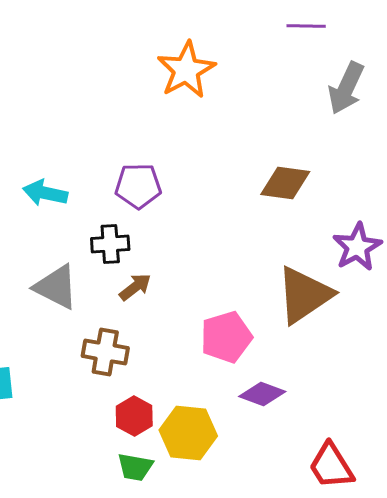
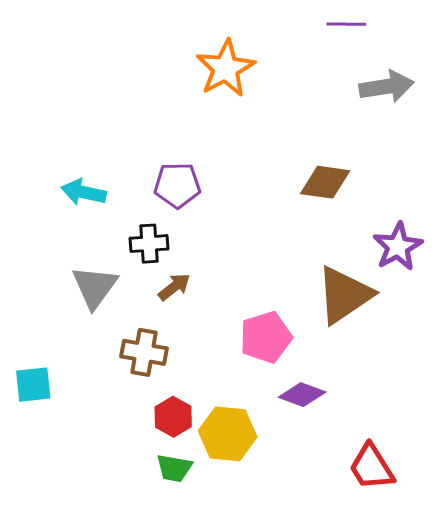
gray arrow: (346, 88) -> (387, 87), turned -124
gray triangle: (56, 287) -> (95, 287), turned 39

